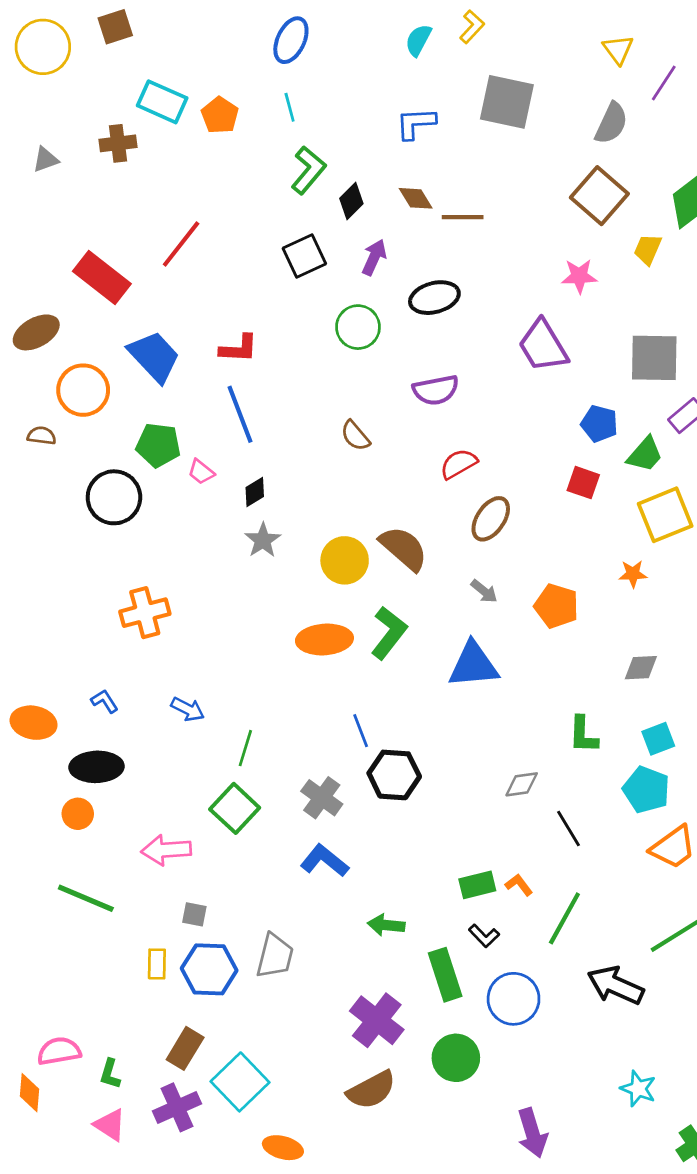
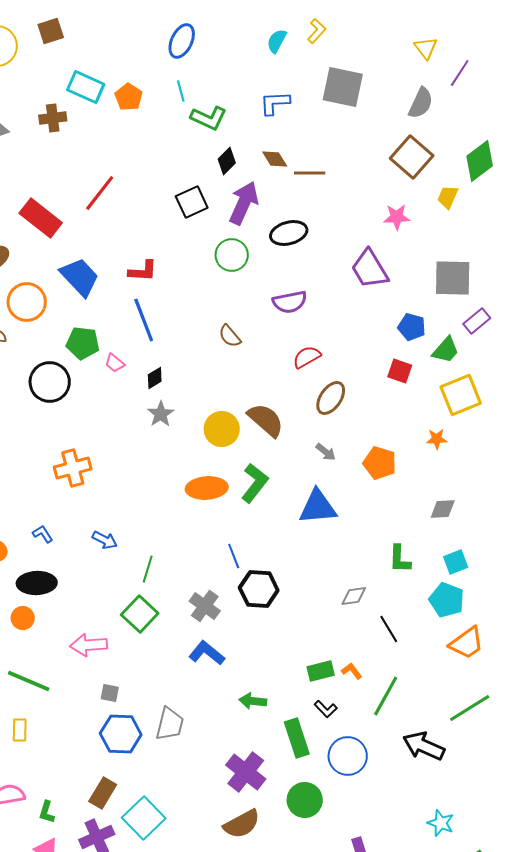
green L-shape: (308, 170) -> (209, 118), moved, turned 75
purple arrow: (374, 257) -> (244, 203), size x1.6
yellow rectangle: (157, 964) -> (20, 730), moved

